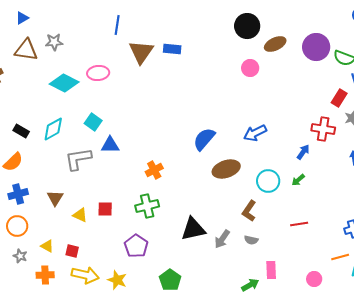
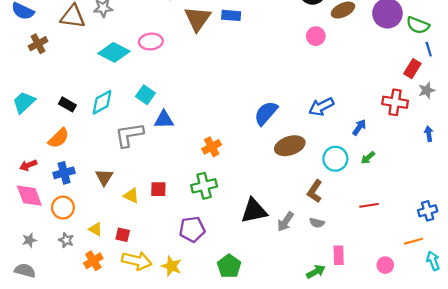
blue arrow: (303, 152) -> (359, 127), moved
purple pentagon: (136, 246) -> (192, 229), turned 30
orange cross: (45, 275) -> (93, 261), turned -30

